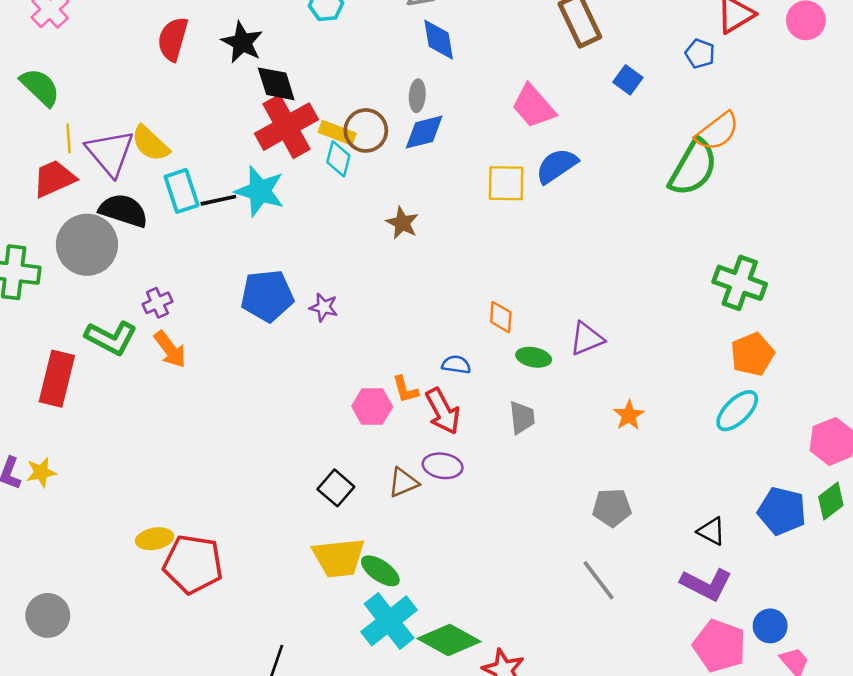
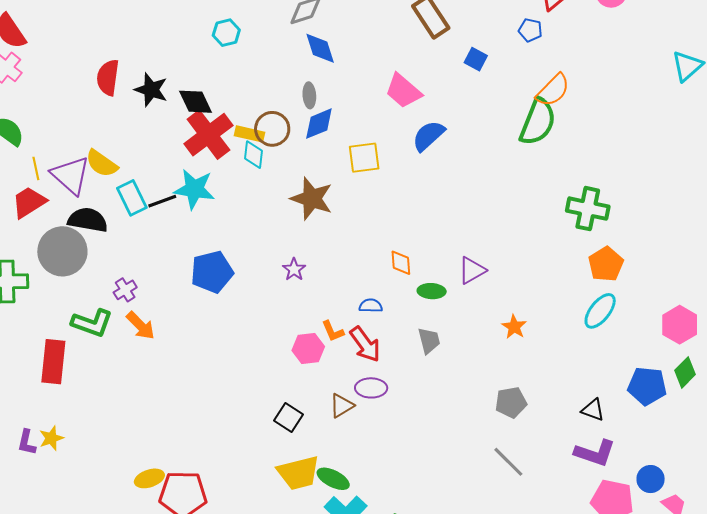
black star: (242, 42) -> (151, 90), moved
yellow square: (506, 183) -> (364, 158), moved
brown star: (402, 223) -> (312, 199), size x1.6
purple star: (324, 307) -> (294, 269), moved, turned 30

